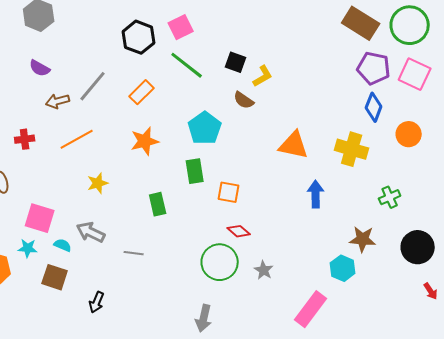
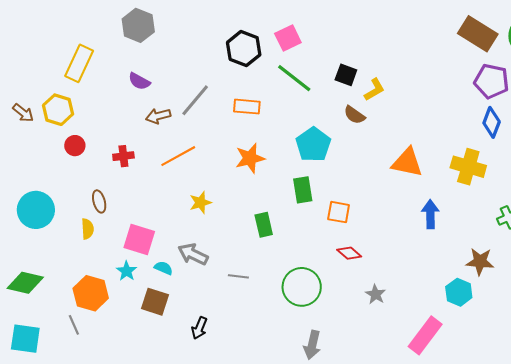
orange rectangle: (142, 92) -> (247, 107), turned 50
cyan star: (28, 248) -> (127, 271), turned 30
green circle: (220, 262) -> (302, 287), moved

